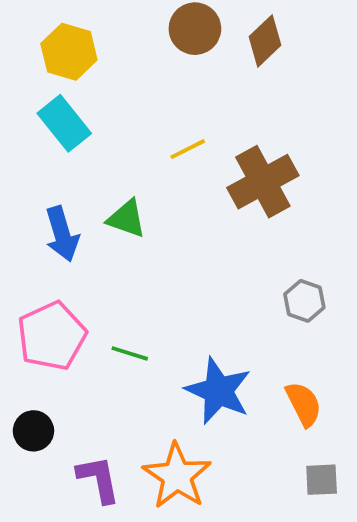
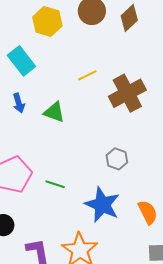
yellow hexagon: (69, 52) -> (47, 21), moved
blue arrow: (62, 234) -> (19, 103), moved, size x0.7
gray hexagon: (304, 301) -> (117, 159), moved

